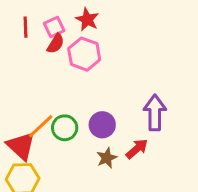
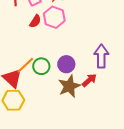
red semicircle: (56, 44) -> (35, 21), moved
brown star: (107, 158) -> (69, 86), size x1.6

